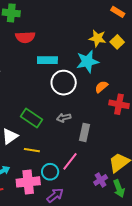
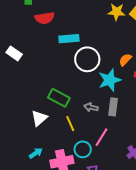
cyan star: (87, 61) -> (110, 80), moved
gray arrow: (64, 118) -> (91, 107), moved, turned 32
yellow line: (32, 150) -> (70, 124), moved, turned 63

